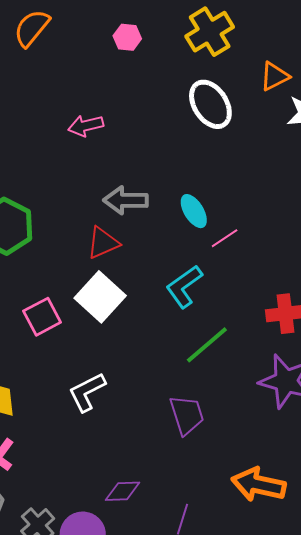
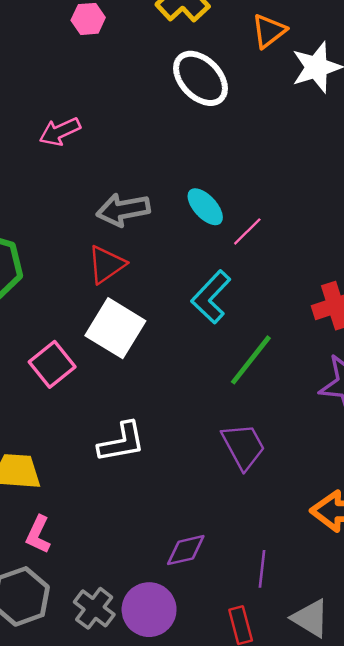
white L-shape: (87, 392) -> (122, 442), turned -153

